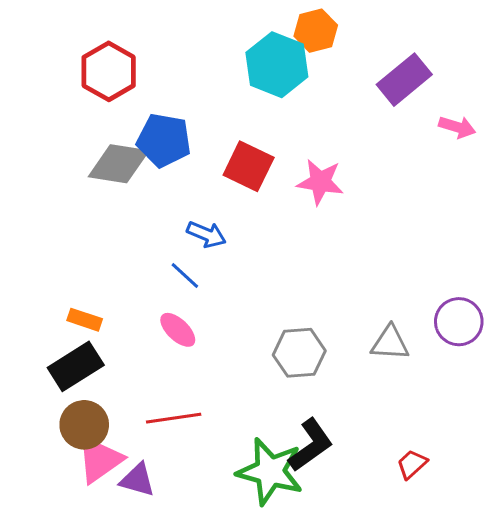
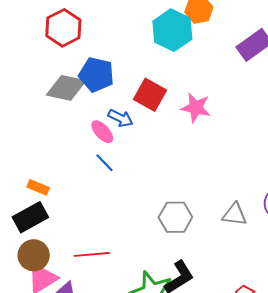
blue arrow: (206, 234) -> (121, 118), moved
pink ellipse: (178, 330) -> (102, 132), moved

